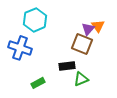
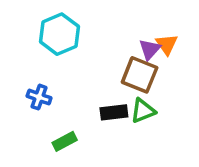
blue cross: (20, 48) -> (39, 97), moved, size x0.6
green triangle: (81, 79) -> (143, 111), moved

